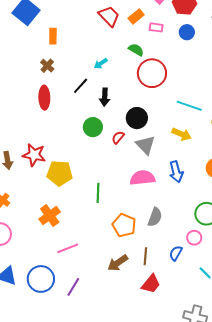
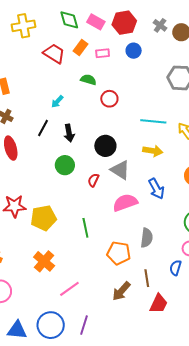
red circle: (152, 73) -> (109, 99), size x0.6
red semicircle: (118, 137) -> (93, 180), moved

